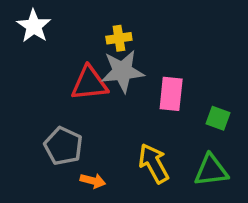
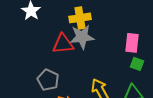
yellow cross: (119, 38) -> (80, 18), size x1.5
pink rectangle: (171, 94) -> (132, 43), moved

